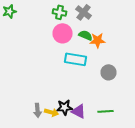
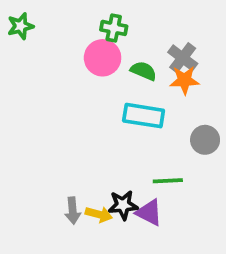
gray cross: (84, 12) -> (183, 58), moved
pink circle: (62, 33) -> (103, 58), moved
green semicircle: (86, 35) -> (144, 71), moved
green line: (106, 111) -> (168, 181), moved

